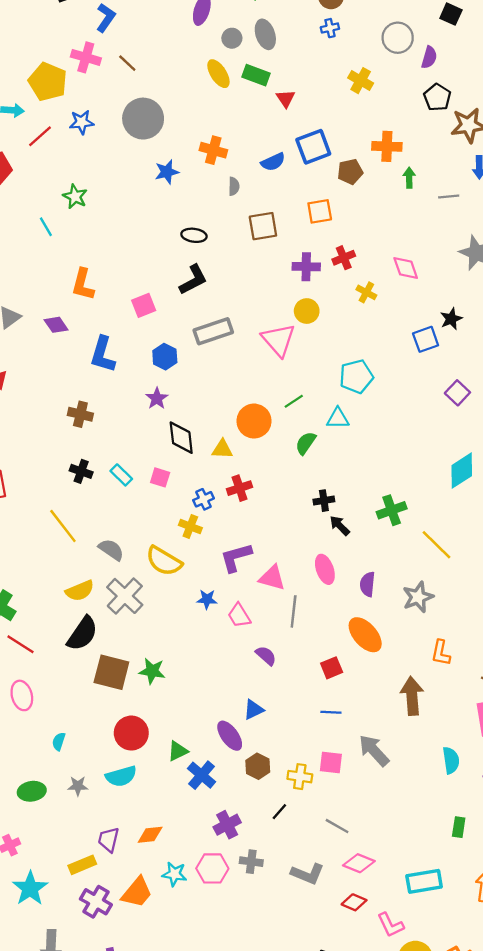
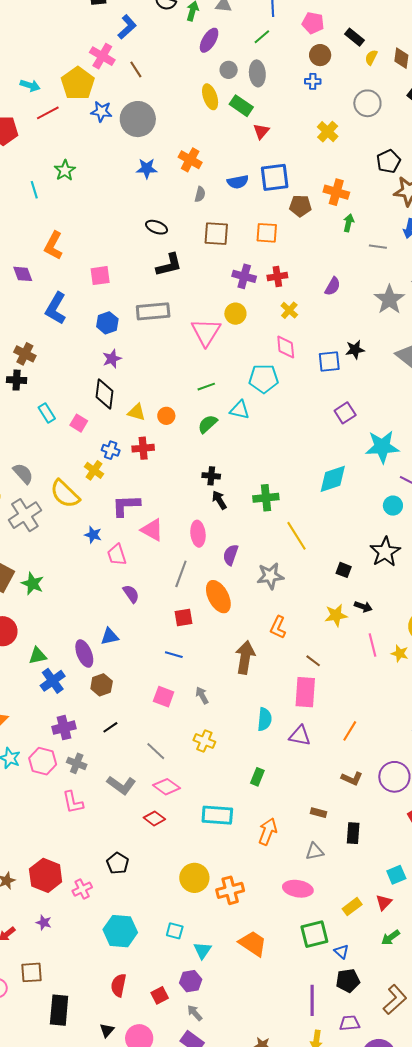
purple semicircle: (429, 57) -> (333, 286), moved
yellow pentagon: (48, 82) -> (78, 83), moved
blue star: (82, 122) -> (101, 111), moved
pink diamond: (406, 268) -> (286, 347), moved
black L-shape: (193, 280) -> (169, 265), moved
purple star: (157, 398) -> (112, 359), moved
orange circle: (254, 421) -> (166, 416), moved, size x0.6
black cross: (81, 471) -> (17, 380), moved, turned -30
blue cross: (203, 499) -> (111, 450), turned 30
gray line: (294, 611) -> (181, 574), moved
gray arrow: (374, 751) -> (202, 695), size x0.6
yellow cross: (300, 777) -> (204, 741), moved
pink L-shape: (391, 925) -> (73, 802), moved

